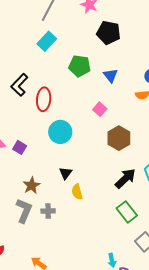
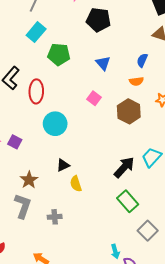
green pentagon: (80, 66) -> (59, 54), moved
brown hexagon: (119, 138) -> (129, 111), moved
black triangle: (66, 173) -> (63, 165), turned 32
gray cross: (48, 211) -> (55, 217), moved

